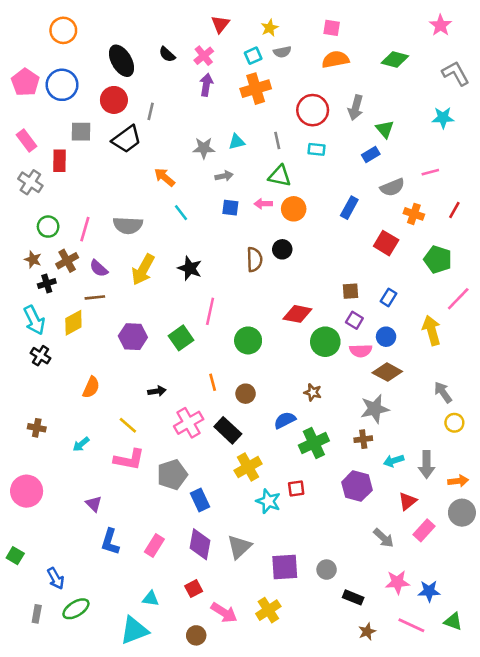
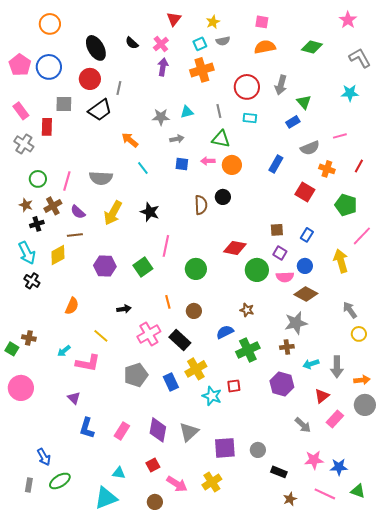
pink L-shape: (129, 459) -> (88, 363), moved
blue rectangle: (200, 500) -> (171, 382), moved
green square: (15, 556) -> (12, 349), moved

